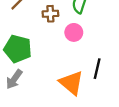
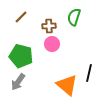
pink circle: (74, 32) -> (52, 44), moved

